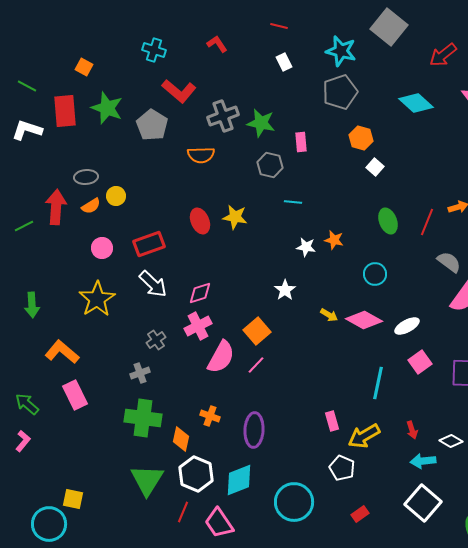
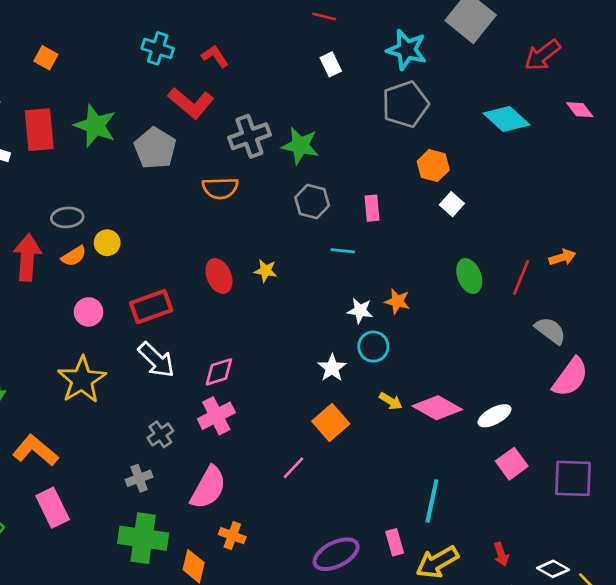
red L-shape: (217, 44) -> (215, 56), moved
orange square: (84, 67) -> (46, 58), moved
pink rectangle: (301, 142) -> (372, 208), moved
yellow star: (235, 217) -> (266, 271), size x0.7
cyan circle: (375, 274) -> (373, 347), moved
orange square: (257, 331) -> (331, 422), moved
pink semicircle: (221, 357) -> (208, 488), moved
cyan line: (378, 383) -> (432, 501), moved
purple ellipse: (254, 430) -> (336, 554), moved, turned 60

